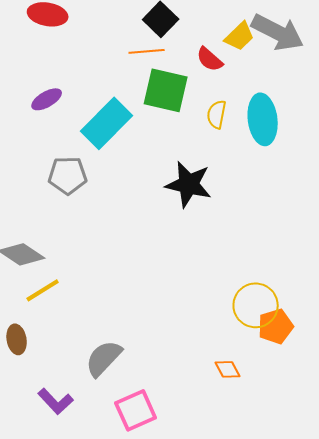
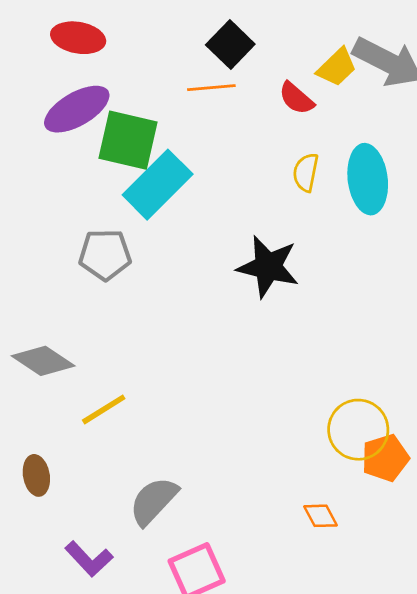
green square: (166, 90) -> (128, 140), moved
purple ellipse: (47, 99) -> (77, 109), moved, size x1.6
yellow line: (43, 290) -> (104, 409), moved

